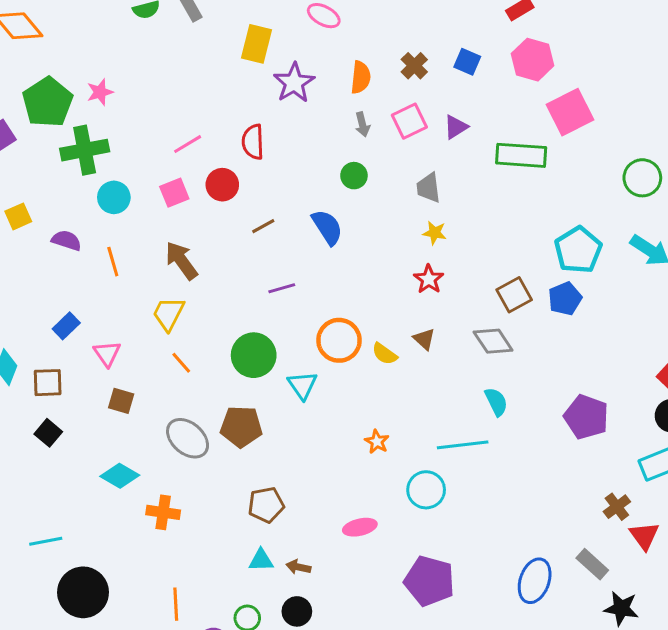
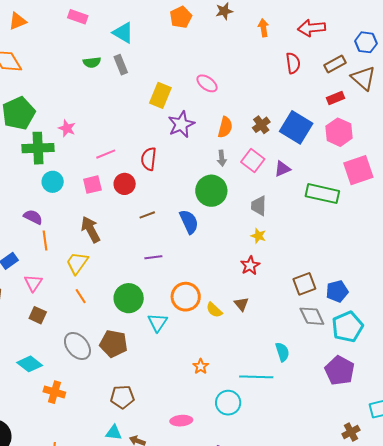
blue square: (467, 62) -> (296, 127), size x1.8
pink star: (100, 92) -> (67, 128), moved, turned 30
pink square: (409, 121) -> (253, 160), turned -35
green circle: (354, 176) -> (211, 191), size x1.8
purple semicircle: (66, 240) -> (33, 217), moved
cyan pentagon: (578, 250) -> (348, 327), moved
orange line: (113, 262) -> (45, 240), moved
gray diamond: (493, 341) -> (312, 316), moved

